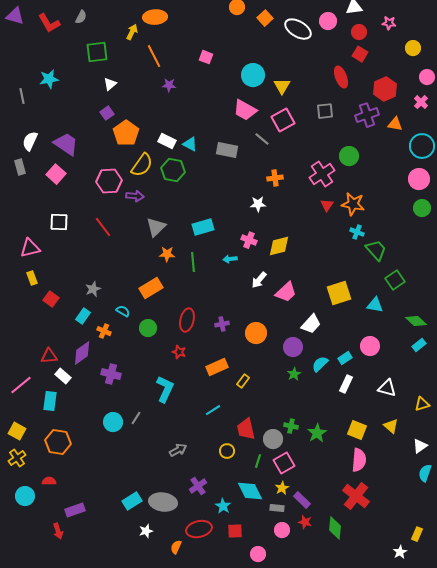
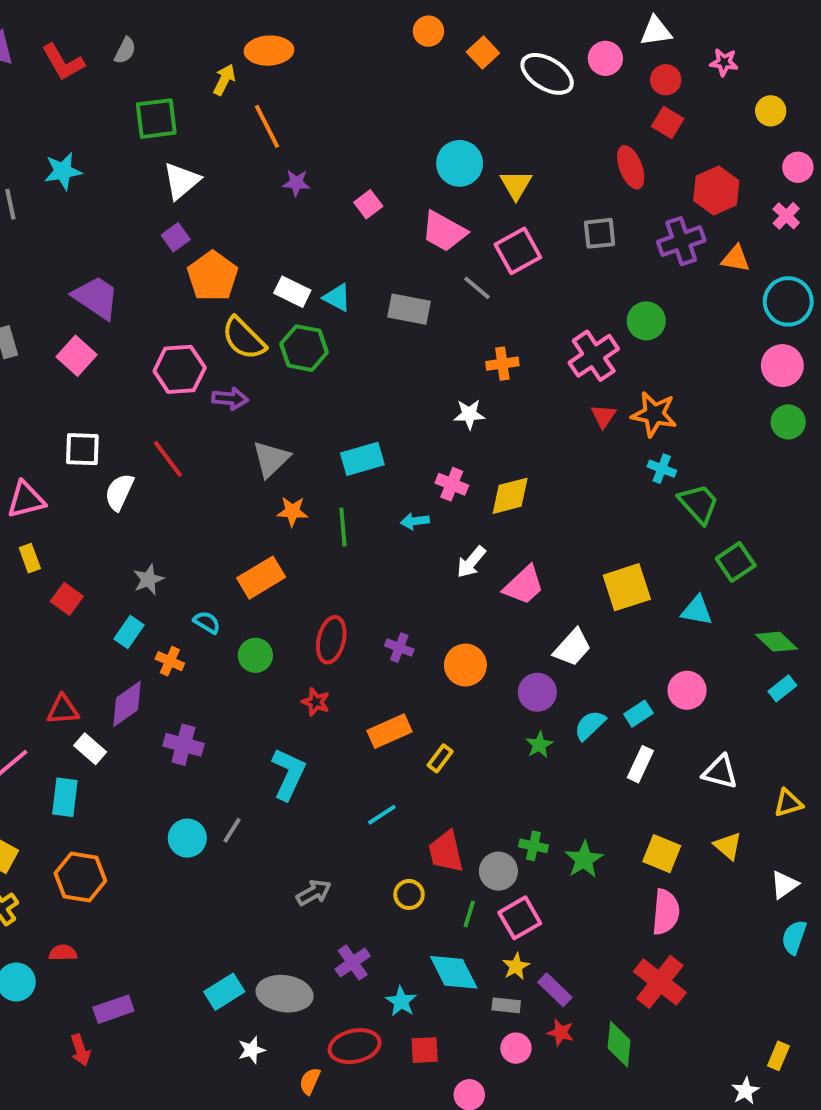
pink square: (206, 57) -> (368, 204), moved, turned 32
white triangle: (110, 84) -> (181, 181), size x1.5
white semicircle: (30, 141) -> (119, 492), moved
yellow semicircle: (142, 165) -> (244, 338), turned 100
purple cross: (222, 324) -> (399, 648), turned 32

